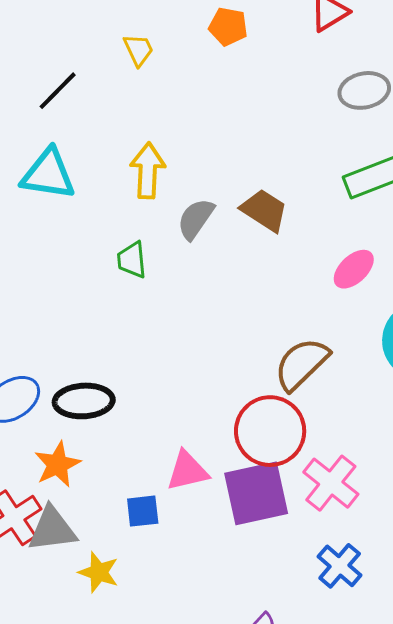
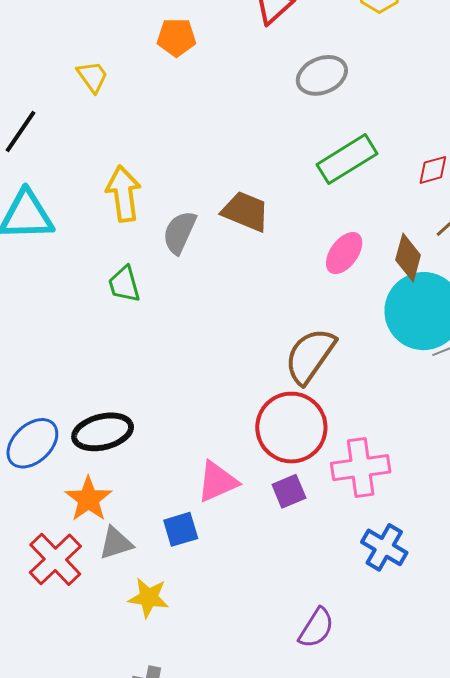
pink cross: (331, 483) -> (361, 468), turned -36
purple square: (256, 493) -> (289, 491), size x0.5
gray triangle: (52, 529) -> (116, 543), moved, size x0.7

